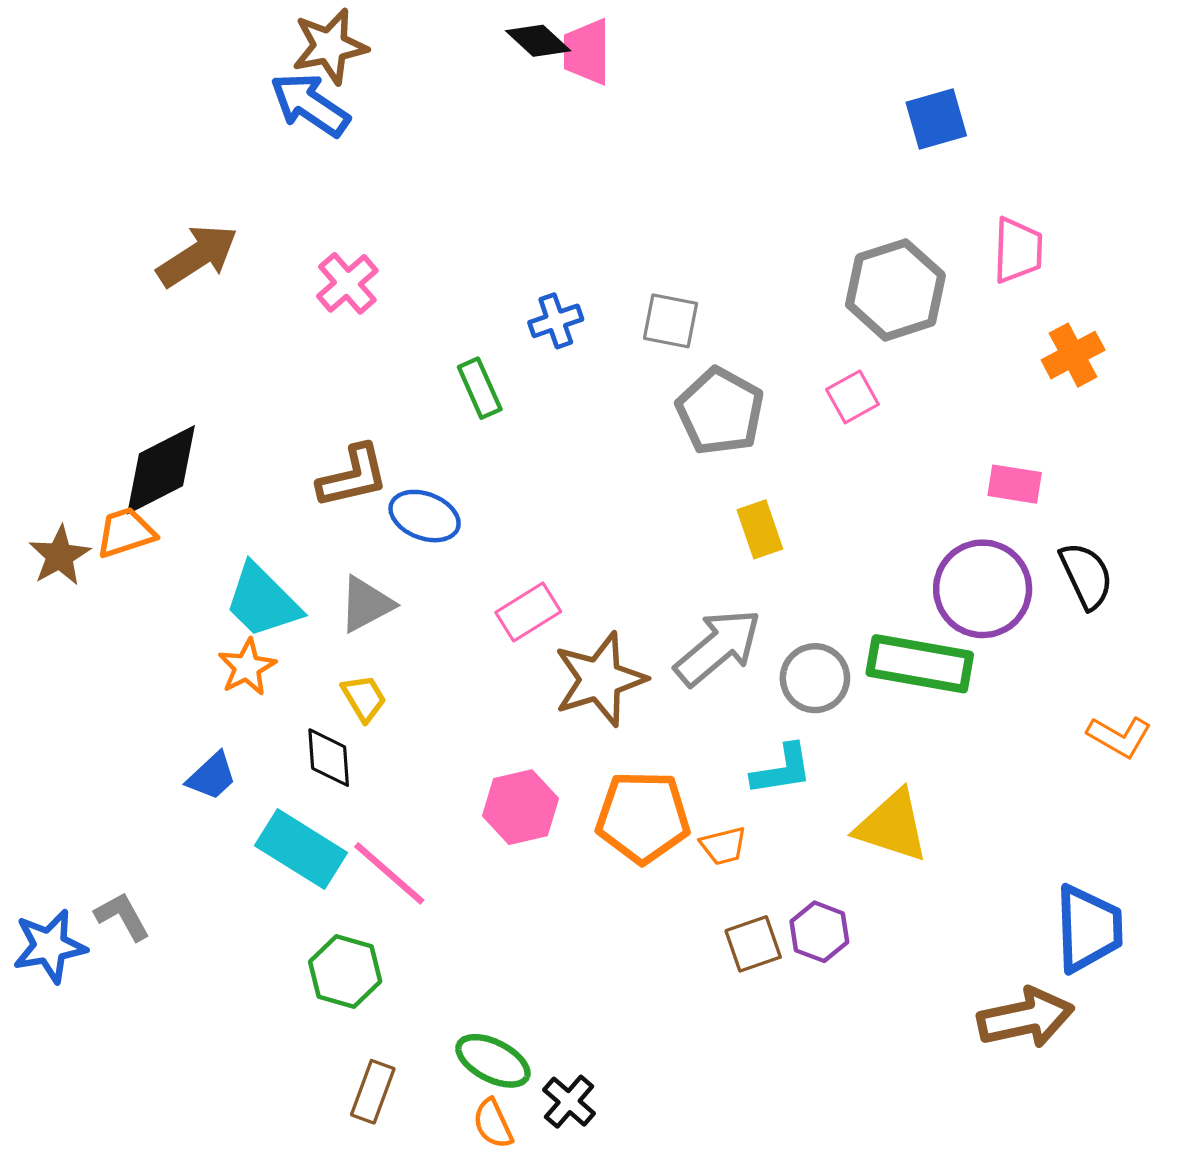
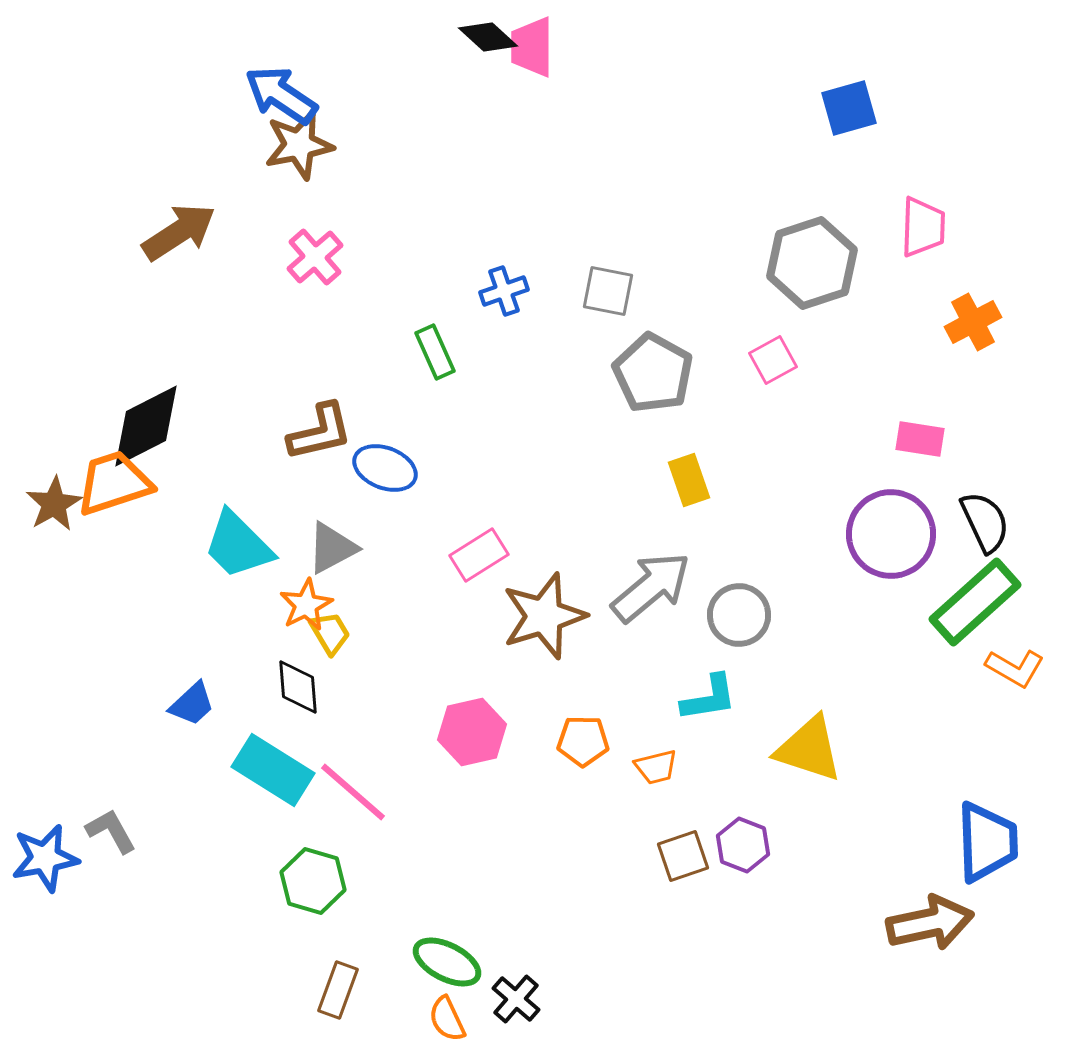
brown star: (330, 46) -> (299, 145), moved
orange trapezoid: (126, 533) -> (114, 483), size x1.4
green rectangle: (920, 664) -> (975, 602), moved, turned -52
orange star: (247, 667) -> (306, 605), moved
orange pentagon: (643, 817) -> (583, 741), size x0.6

